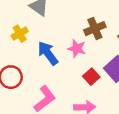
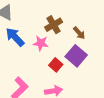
blue arrow: (48, 53) -> (15, 37), moved

